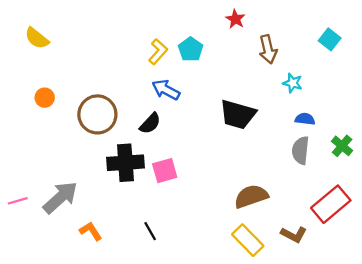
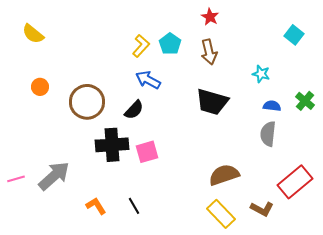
brown arrow: (268, 49) -> (209, 52), moved
green cross: (342, 146) -> (305, 101), moved
orange L-shape: (91, 231) -> (96, 206), moved

